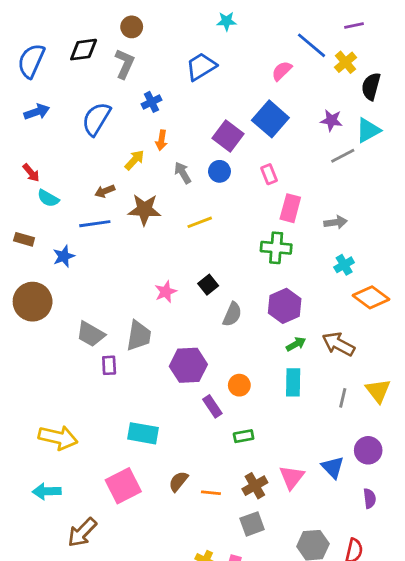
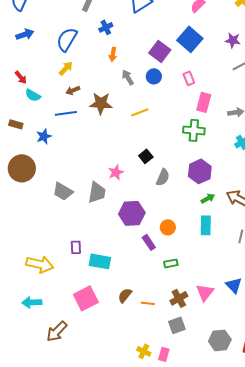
yellow arrow: (135, 160) -> (66, 68), moved
pink star: (166, 292) -> (116, 172), moved
purple rectangle: (109, 365) -> (76, 247), moved

